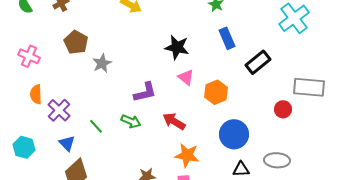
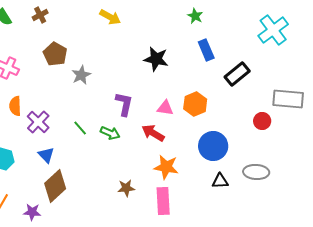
pink triangle: (186, 77) -> (165, 108), moved, turned -30
purple L-shape: (145, 92) -> (124, 104), turned -65
green line: (96, 126) -> (80, 128), moved

